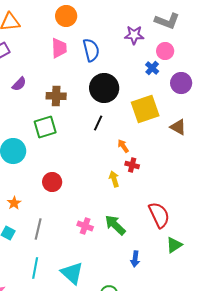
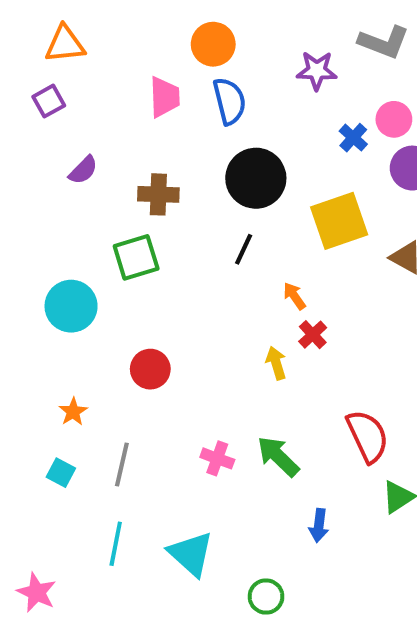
orange circle: (66, 16) -> (213, 44), moved
pink circle: (165, 51) -> (394, 119), moved
red cross: (132, 165) -> (313, 335), turned 32

